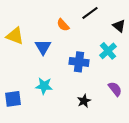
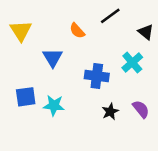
yellow triangle: (15, 36) -> (21, 31), moved, turned 36
blue square: (13, 99) -> (26, 97), moved
black star: (84, 101) -> (110, 112), moved

